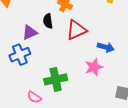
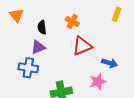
black semicircle: (48, 21) -> (42, 27), moved
blue cross: (20, 55) -> (28, 68), turned 30

